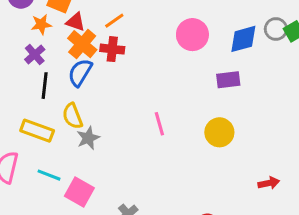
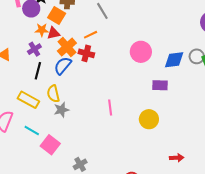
red triangle: (76, 22) -> (53, 33), moved, turned -40

